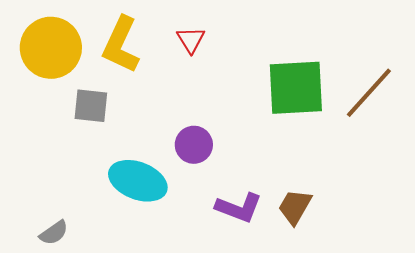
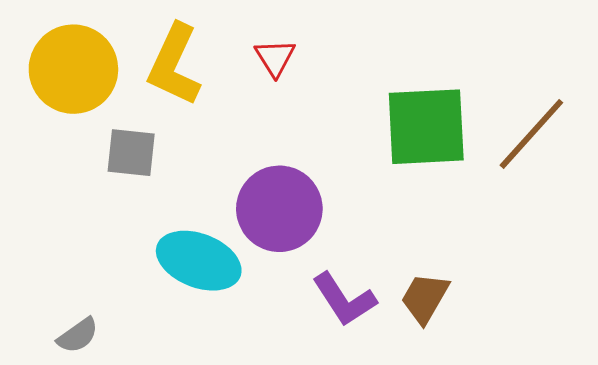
purple circle: (194, 145) -> (279, 209), size x1.6
purple L-shape: (239, 208) -> (344, 300), turned 36

